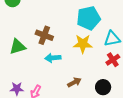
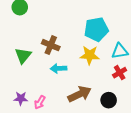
green triangle: (17, 47) -> (23, 56), turned -36
brown arrow: (74, 82) -> (80, 94), size x1.6

